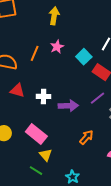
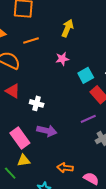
orange line: (35, 53) -> (31, 41), moved, turned 35
purple arrow: (68, 106) -> (47, 131), moved
orange arrow: (86, 137) -> (65, 168), moved, turned -140
yellow triangle: (46, 155) -> (24, 160), turned 48

